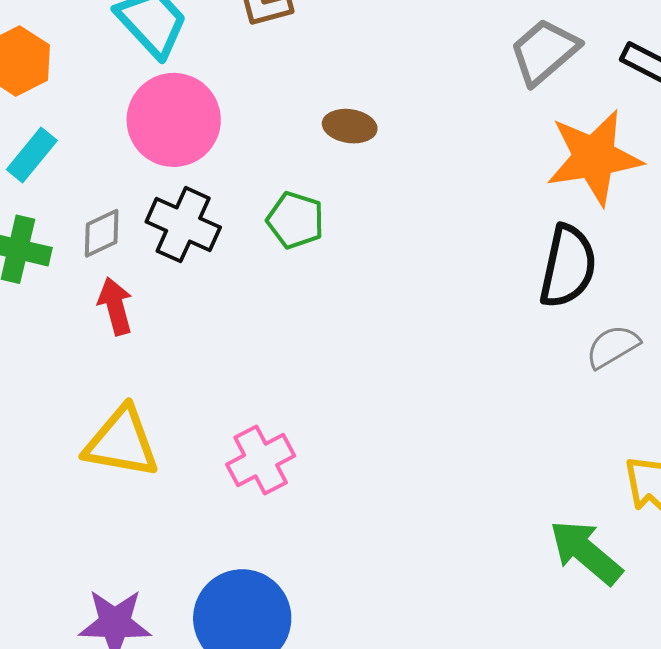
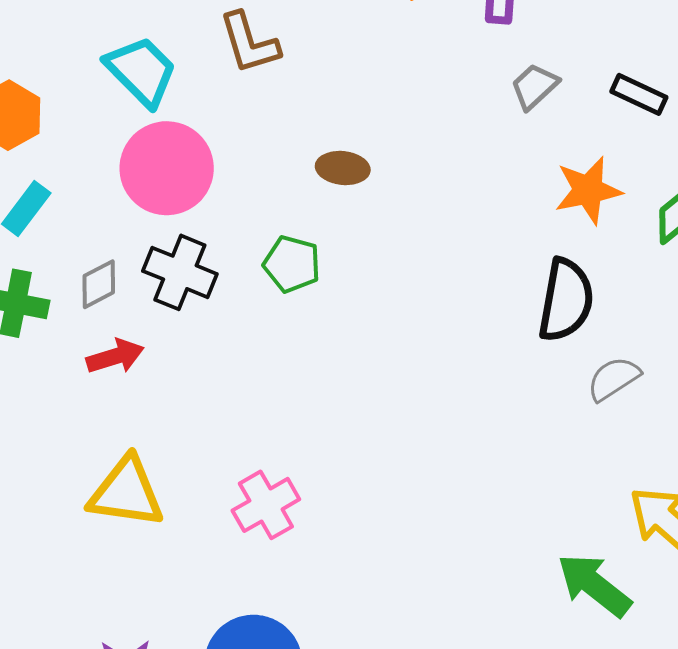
gray trapezoid: (544, 52) -> (534, 86), size x0.7
orange star: (594, 157) -> (588, 190), size x0.7
red arrow: (115, 306) -> (115, 356), turned 90

